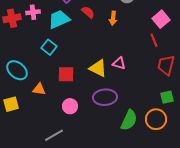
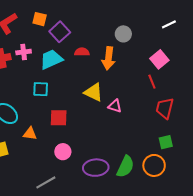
red semicircle: (88, 12) -> (82, 52), turned -40
orange arrow: (113, 18) -> (108, 58), size x1.5
cyan square: (49, 47) -> (41, 89), turned -35
yellow triangle: (98, 68) -> (94, 92), moved
purple ellipse: (105, 97) -> (96, 168), moved

